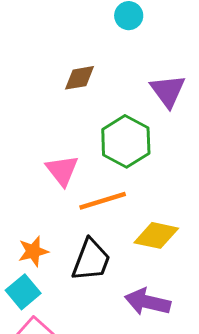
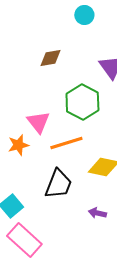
orange star: (33, 251) -> (18, 145), moved
purple arrow: (147, 302) -> (97, 213), size x0.6

